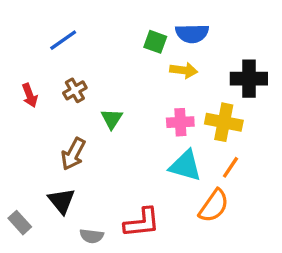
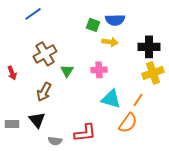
blue line: (63, 40) -> (33, 14), moved
brown cross: (75, 90) -> (45, 54), size x1.6
red arrow: (30, 95) -> (12, 73), moved
pink cross: (180, 122) -> (99, 70), moved
yellow cross: (224, 122) -> (153, 73), moved, turned -30
gray rectangle: (20, 223) -> (12, 124), moved, turned -48

